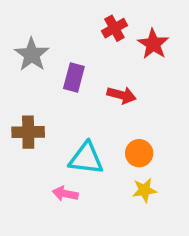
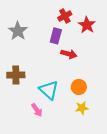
purple rectangle: (74, 77) -> (56, 36), moved
cyan triangle: (86, 158) -> (49, 90), turned 35
pink arrow: (65, 194) -> (37, 110), turned -136

